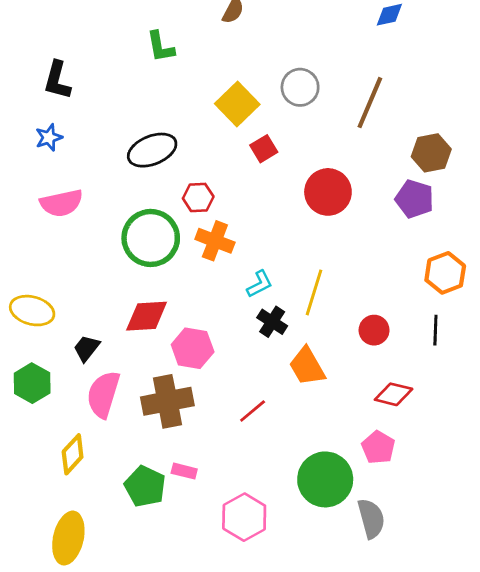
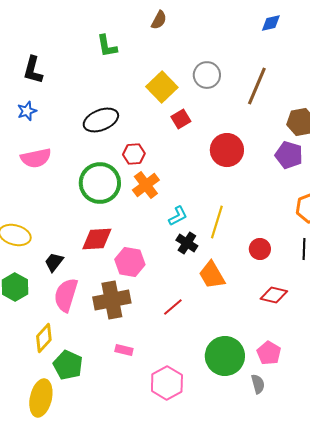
orange cross: (215, 241) -> (146, 185), turned 32
pink pentagon: (378, 447) -> (269, 353), moved
green pentagon: (145, 486) -> (68, 365), moved
gray semicircle: (371, 519) -> (258, 384), size x0.7

